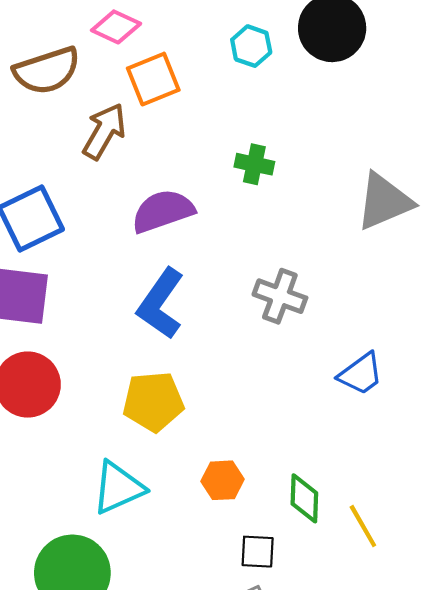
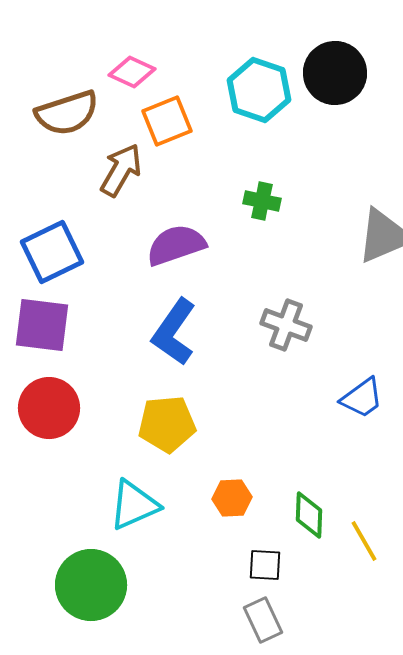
cyan hexagon: (251, 46) -> (259, 90), size x1.6

